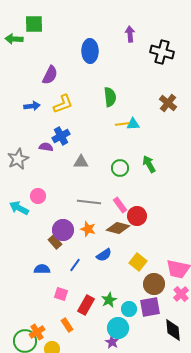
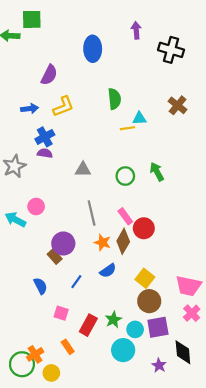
cyan triangle: (133, 124) -> (139, 118), moved
blue cross: (61, 136) -> (45, 137), moved
gray line: (89, 202) -> (92, 213), turned 70
brown diamond: (118, 228) -> (123, 241), turned -75
orange star: (88, 229) -> (102, 242), moved
blue semicircle: (42, 269) -> (40, 286), turned 63
brown circle: (154, 284) -> (149, 301), moved
purple star: (112, 342) -> (159, 365), moved

